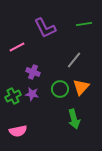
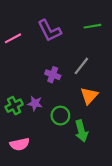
pink line: (17, 47) -> (13, 38), moved
purple cross: (33, 72) -> (53, 75), moved
green circle: (60, 89) -> (60, 116), moved

